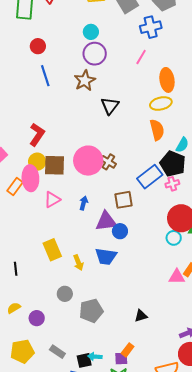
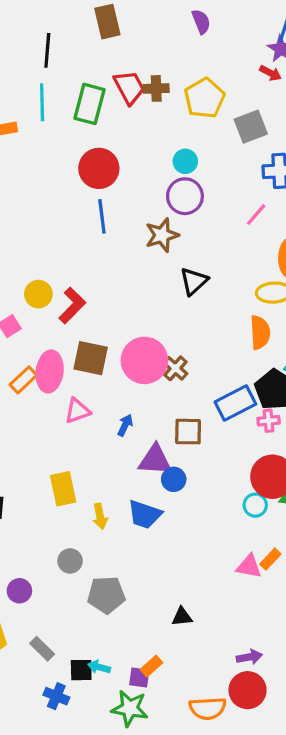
red circle: (38, 46) -> (99, 168), size x1.6
yellow circle: (37, 162) -> (38, 294), moved

